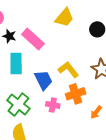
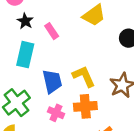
pink rectangle: (33, 39) -> (52, 31), size x0.6

